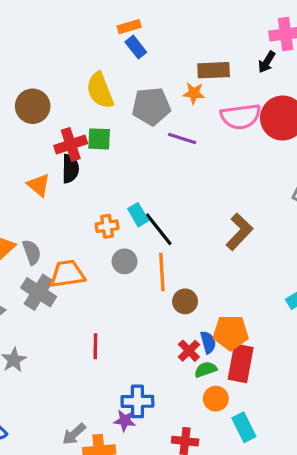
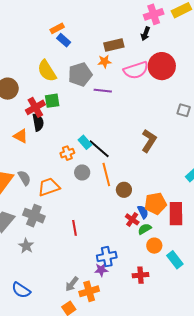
gray cross: (39, 292) -> (34, 216), moved
red rectangle: (241, 363) -> (176, 214), moved

